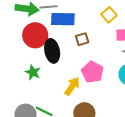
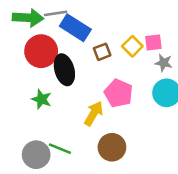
yellow square: (109, 15) -> (132, 46), moved
blue rectangle: (63, 19) -> (75, 28), turned 35

